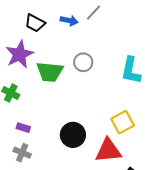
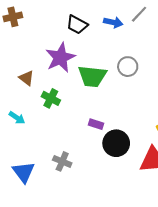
purple rectangle: (23, 128) -> (96, 124), moved

